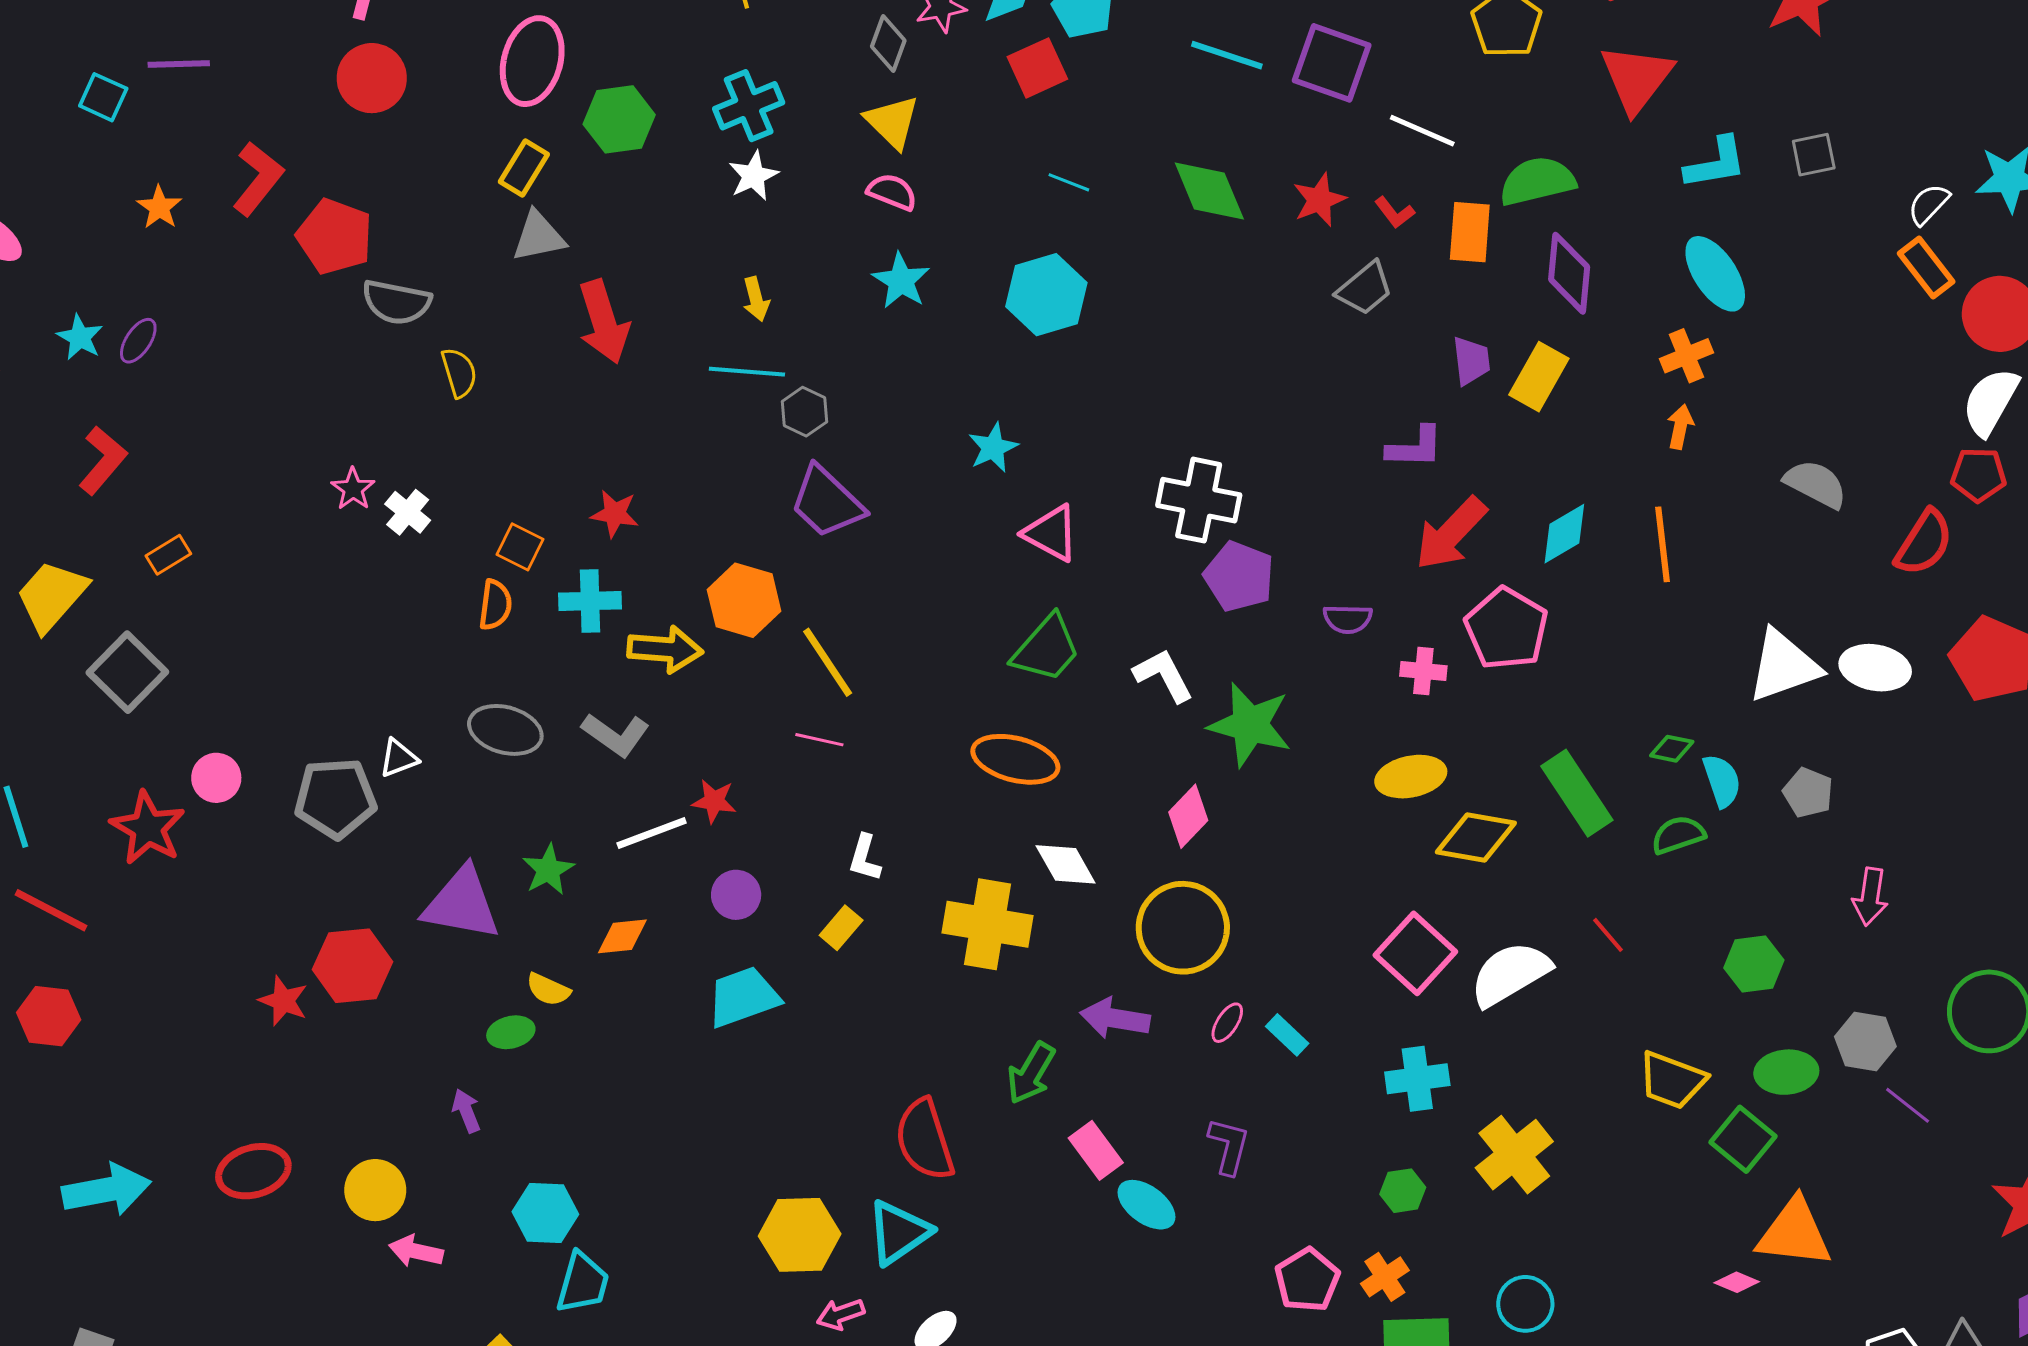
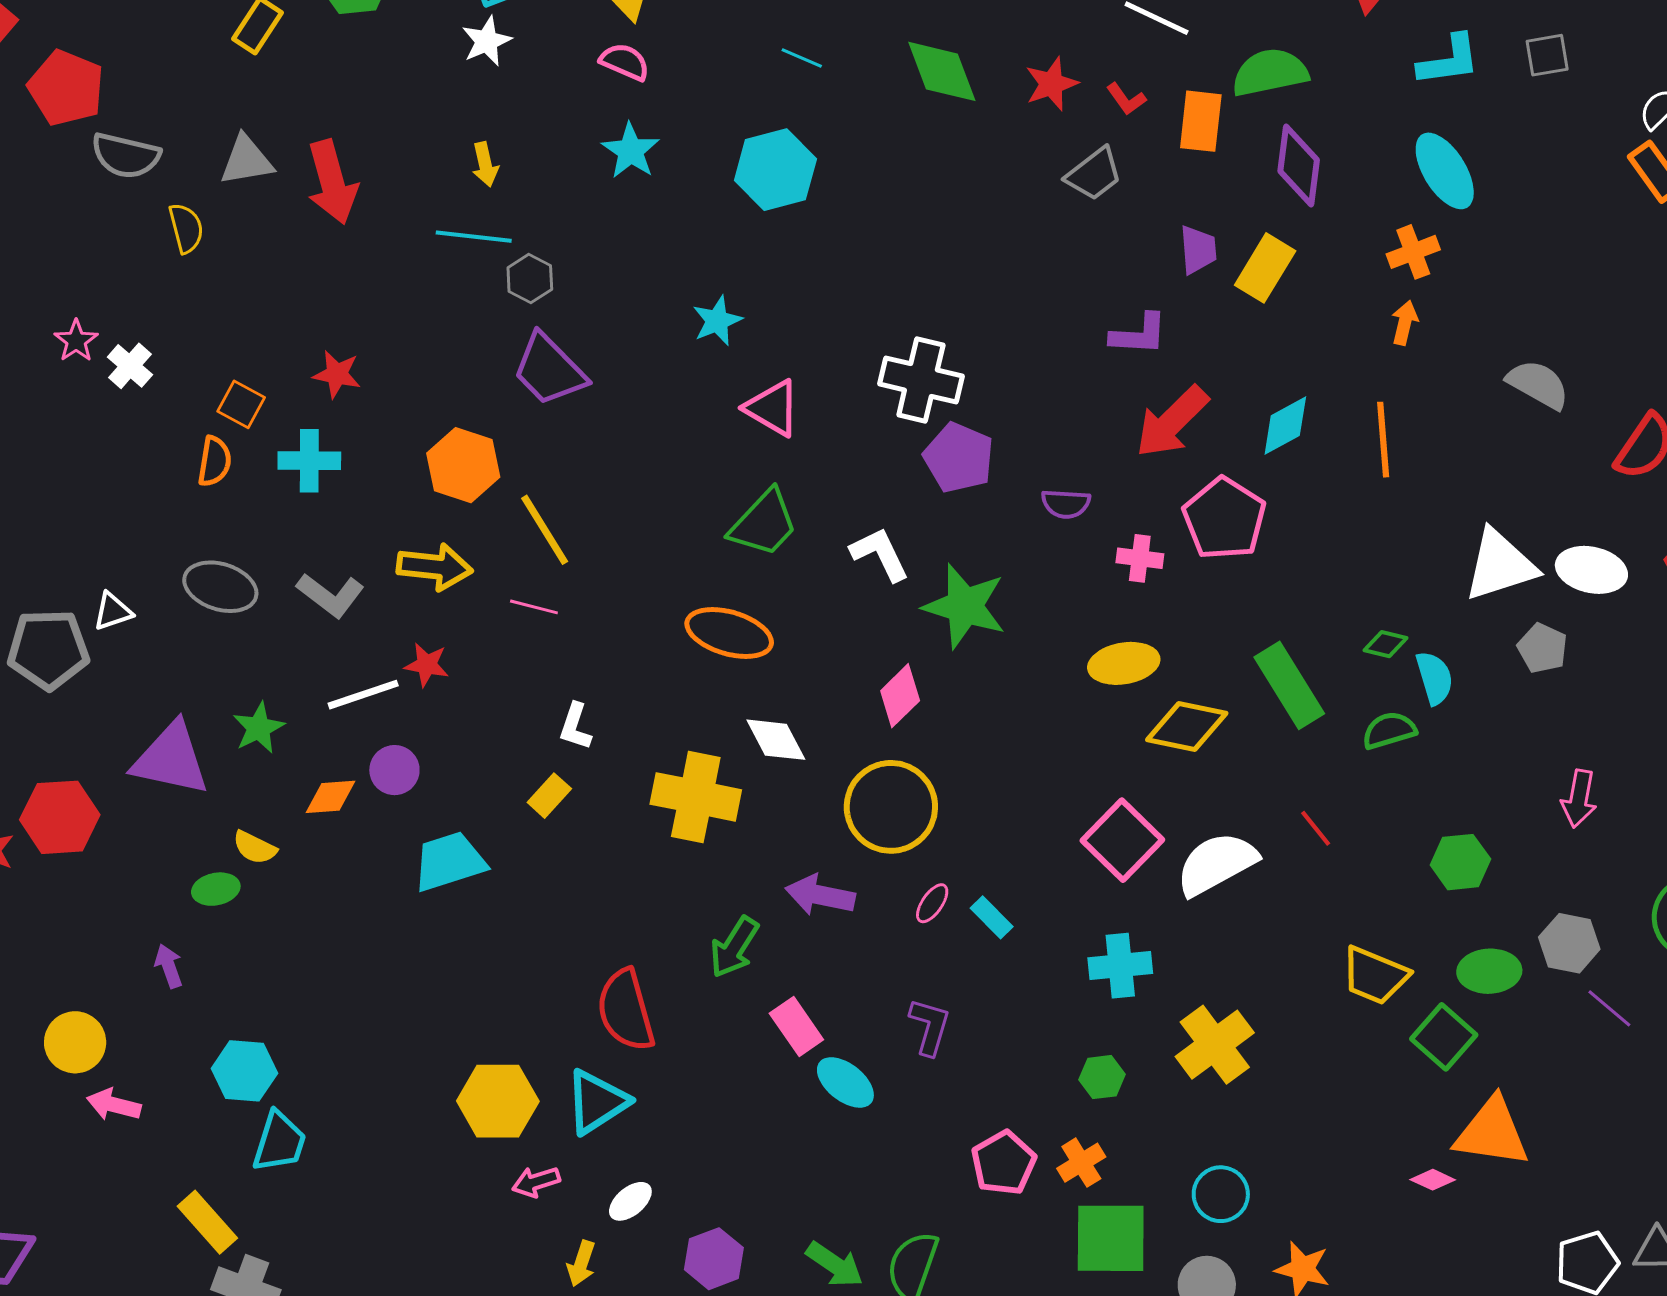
gray triangle: (539, 237) -> (246, 160), moved
yellow arrow: (665, 649) -> (435, 567), moved
gray pentagon: (1808, 793) -> (1543, 648), moved
purple circle: (736, 895) -> (394, 770), moved

